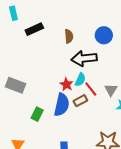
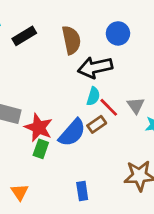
brown semicircle: (69, 36) -> (71, 40), size x1.5
red star: (67, 84) -> (39, 128), moved, size x1.5
blue semicircle: (62, 105) -> (72, 133), turned 35

